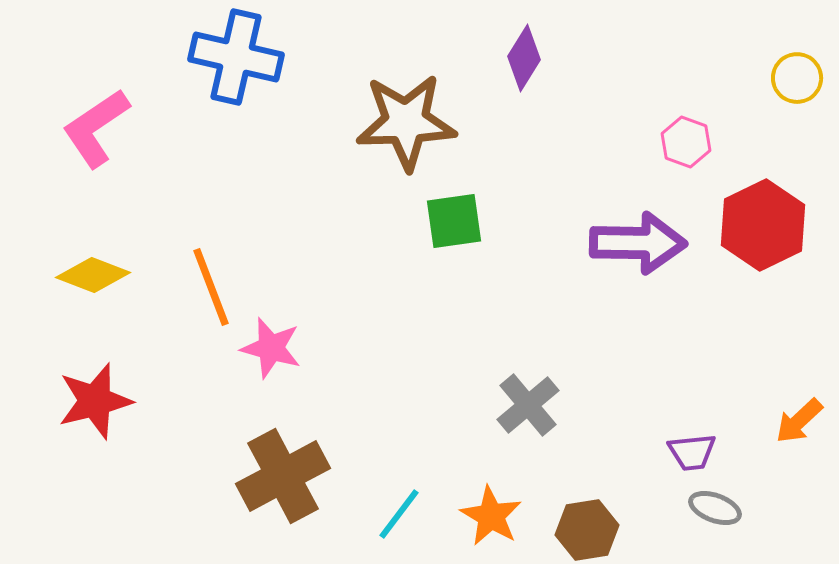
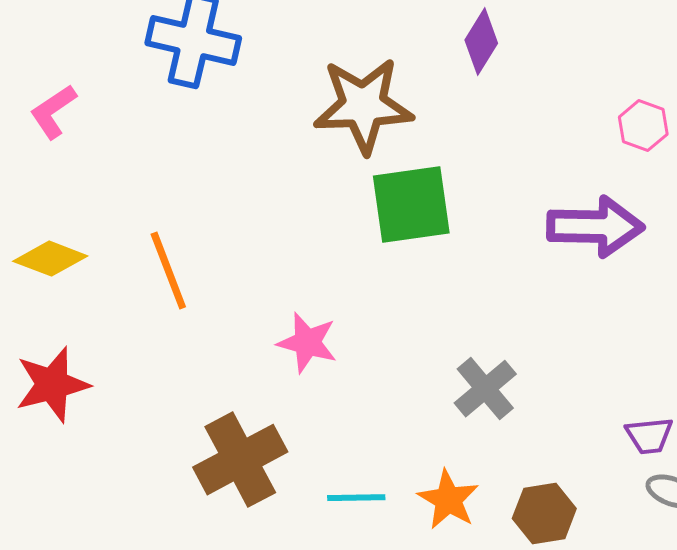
pink L-shape: (96, 128) -> (53, 112), size x0.7
green square: (454, 221) -> (411, 205), size x1.4
pink star: (271, 348) -> (307, 343), moved
cyan line: (399, 514) -> (356, 498), turned 52

